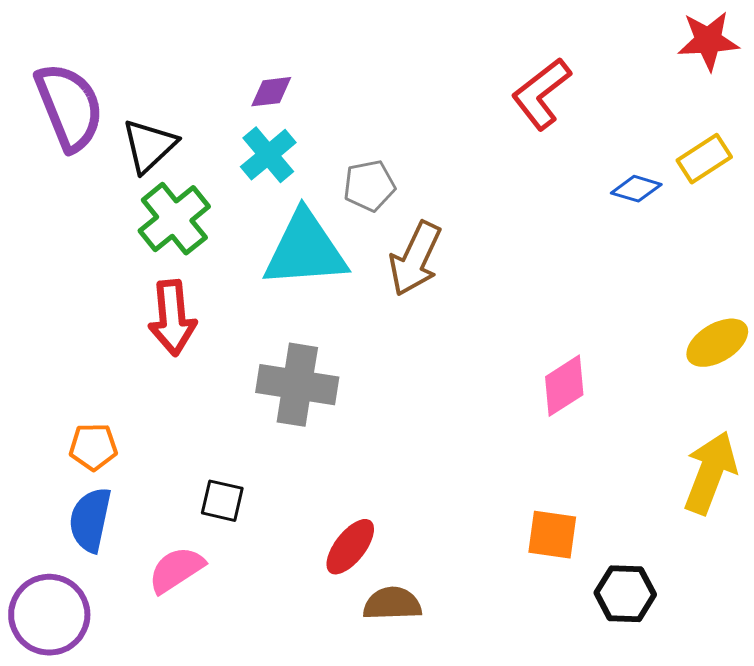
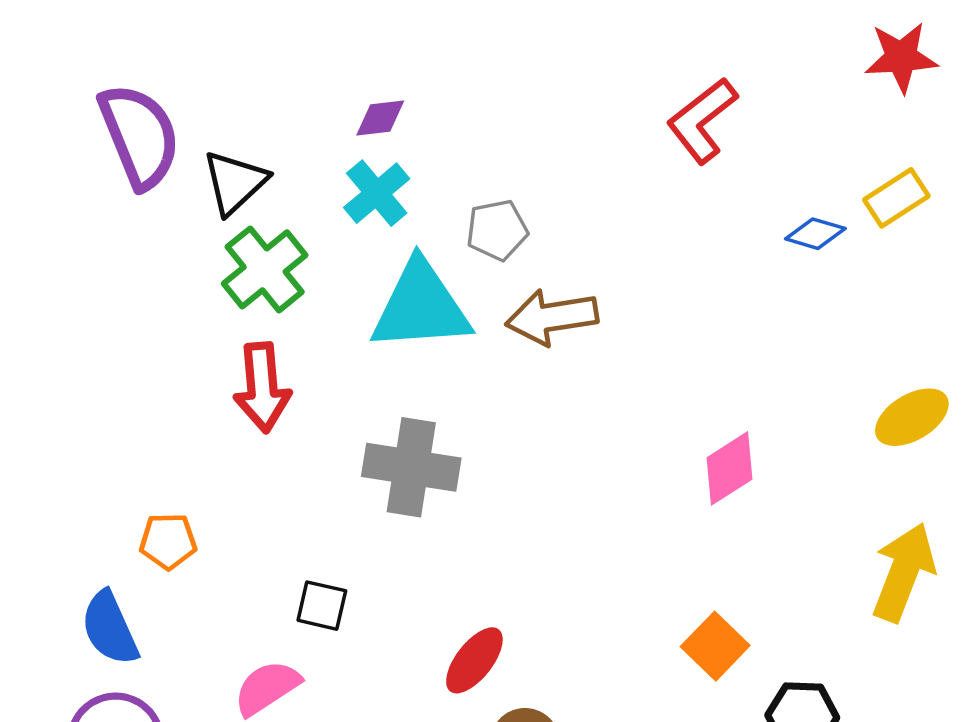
brown arrow: (415, 259) -> (552, 317), turned 56
blue semicircle: (90, 520) -> (110, 628), moved, turned -36
orange square: (552, 535) -> (715, 646), turned 36

